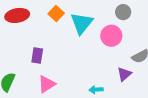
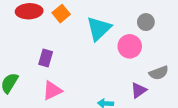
orange square: (56, 13) -> (61, 14), moved

